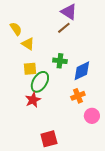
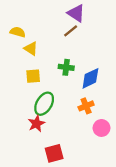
yellow semicircle: (16, 29) -> (18, 32), turned -40
green ellipse: (40, 82) -> (44, 104), moved
red star: (33, 100) -> (36, 124), moved

